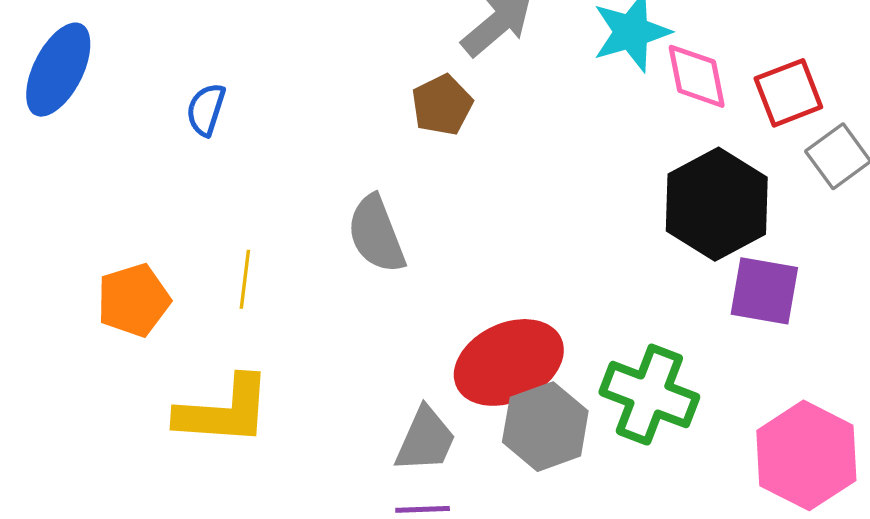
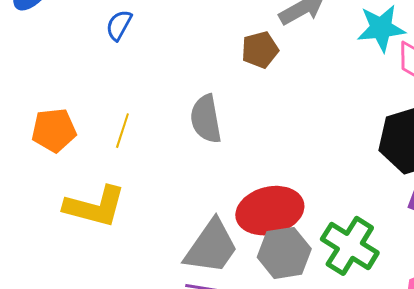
gray trapezoid: (425, 440) -> (211, 247), size x1.4

